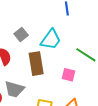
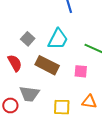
brown rectangle: (36, 64) -> (47, 65), turned -45

